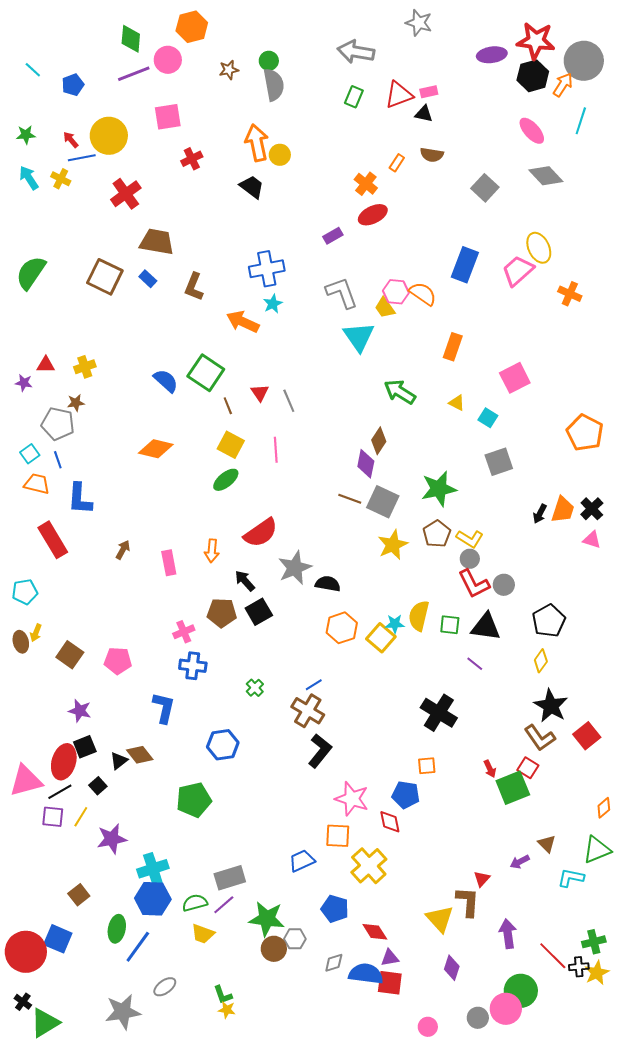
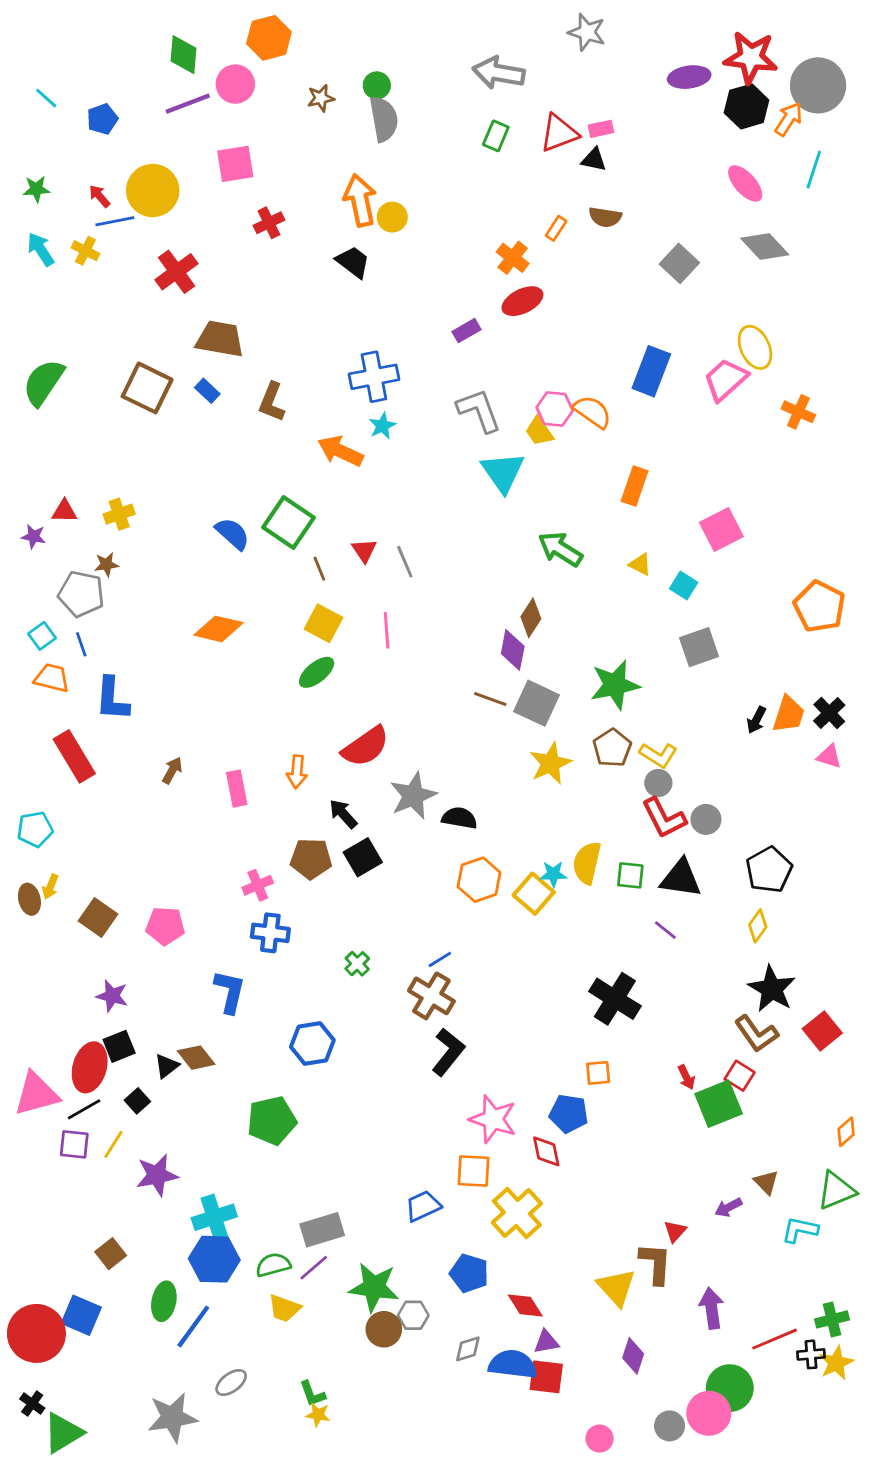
red line: (553, 956) -> (775, 1339), turned -68

